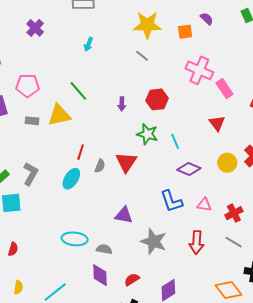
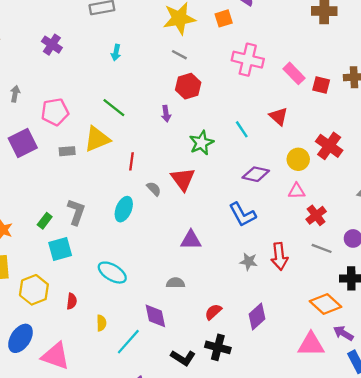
pink rectangle: (225, 89) -> (294, 73), moved
red hexagon: (157, 99) -> (188, 86), moved
green star: (147, 134) -> (201, 143), turned -30
cyan line: (175, 141) -> (242, 129), moved
red line: (81, 152) -> (131, 161), moved
gray semicircle: (100, 166) -> (154, 189), turned -56
pink triangle: (204, 205) -> (297, 191), moved
cyan ellipse: (75, 239) -> (112, 273), moved, turned 35
gray star: (154, 241) -> (249, 262), moved, size x0.6
purple diamond: (100, 275) -> (155, 316), moved
yellow semicircle: (18, 287) -> (101, 323), moved

